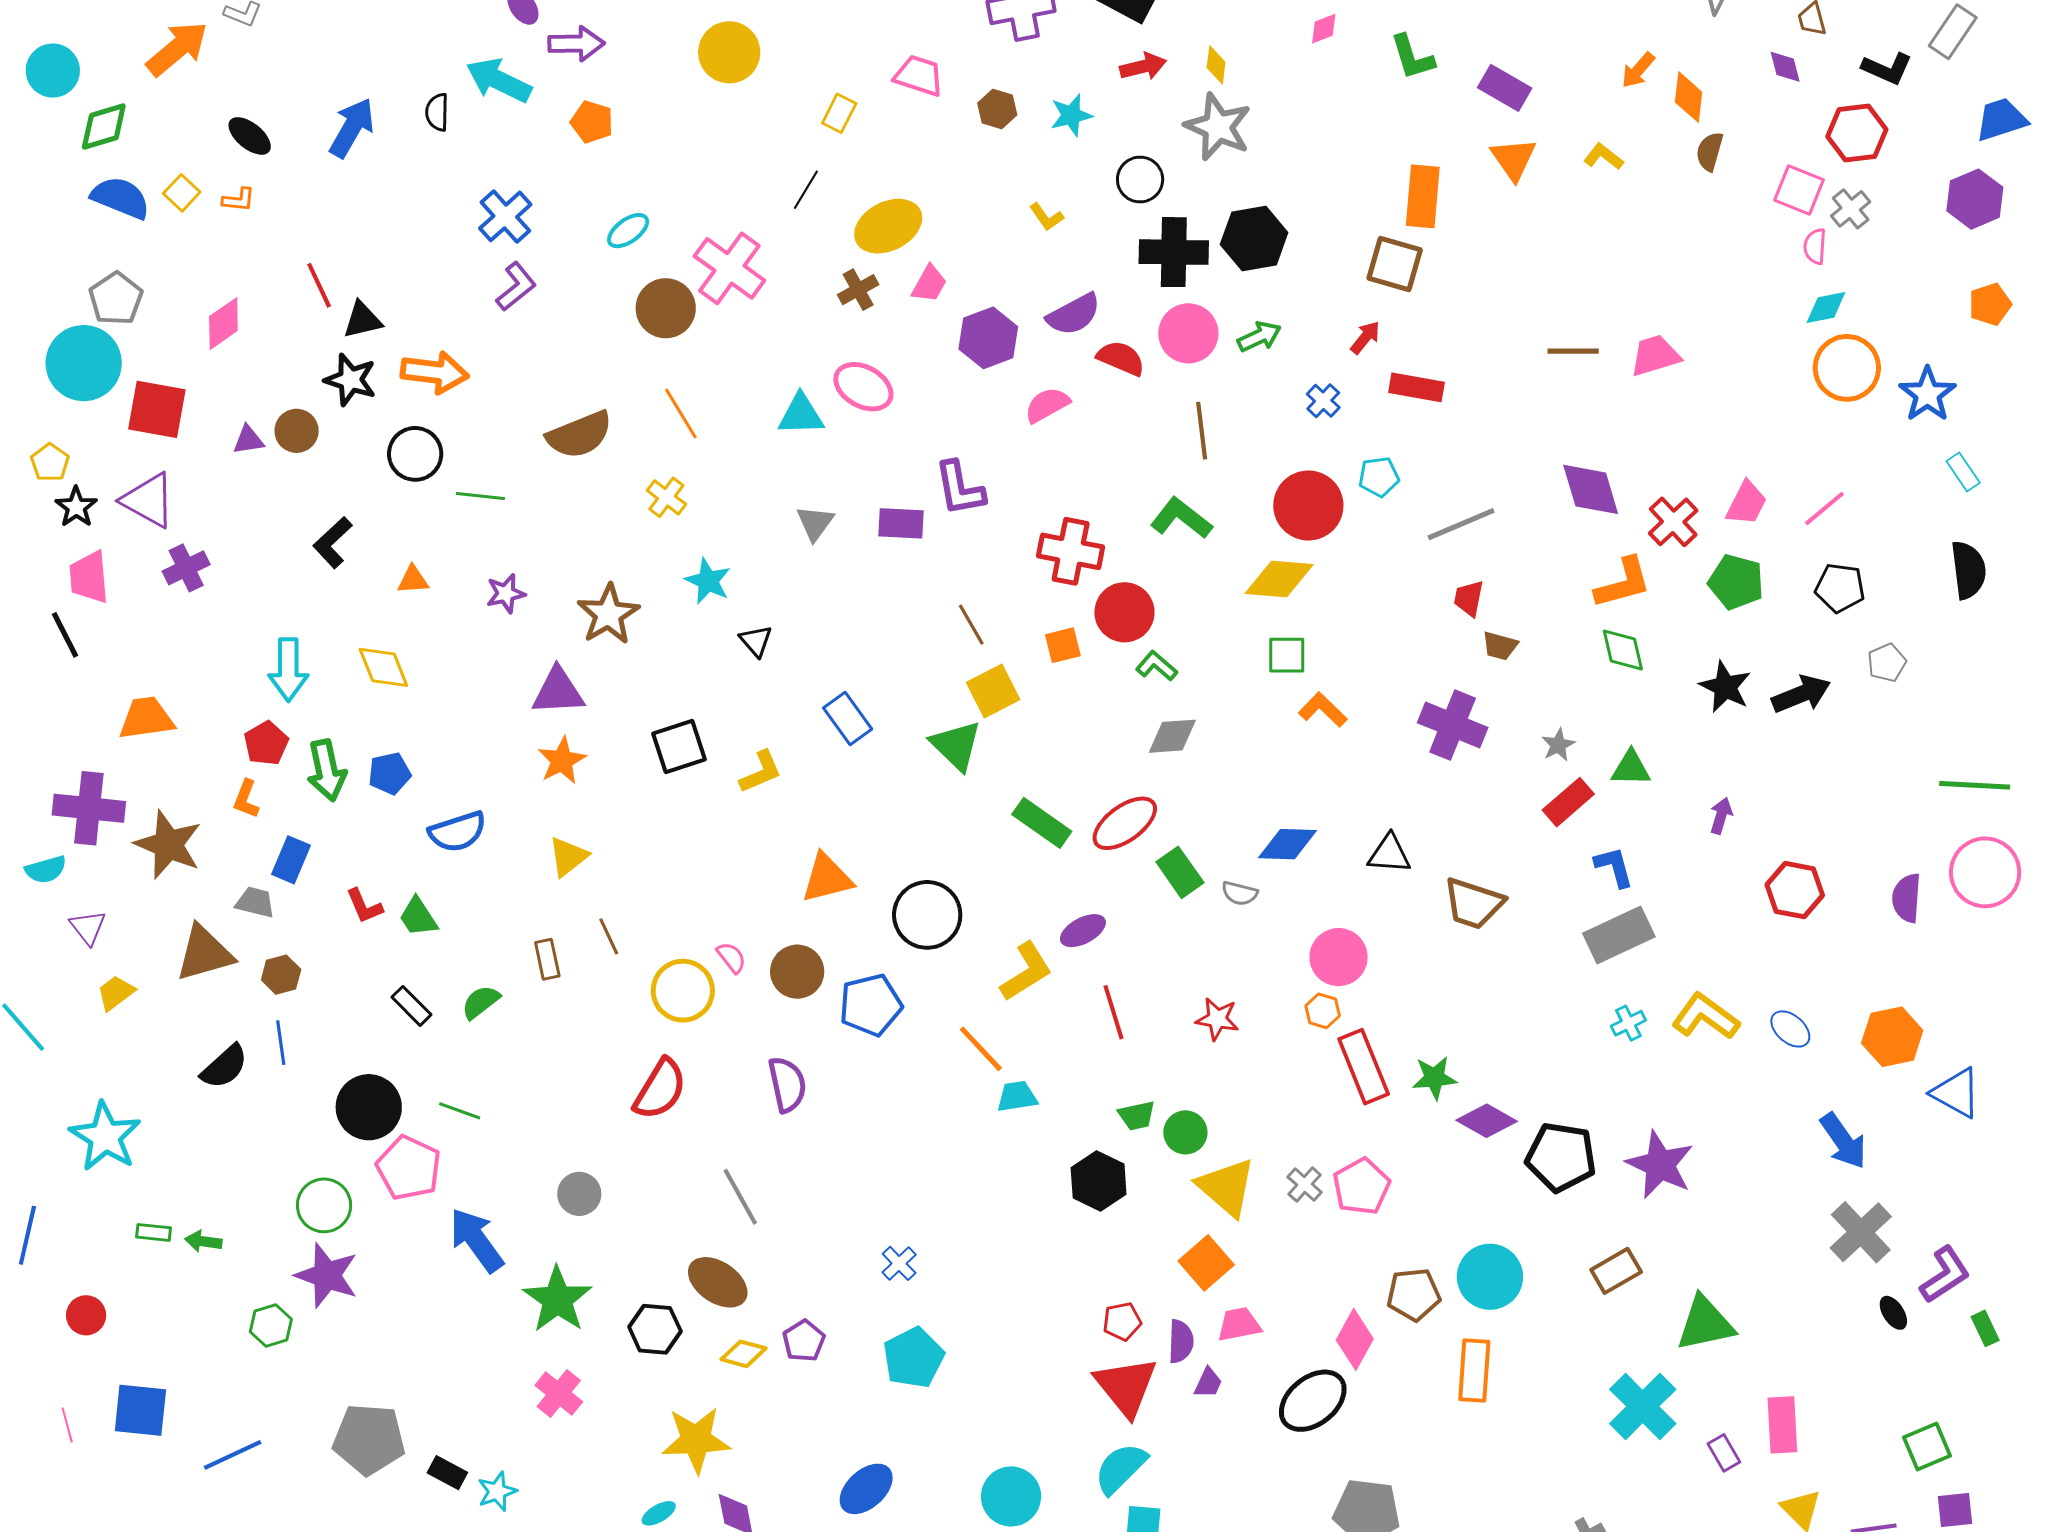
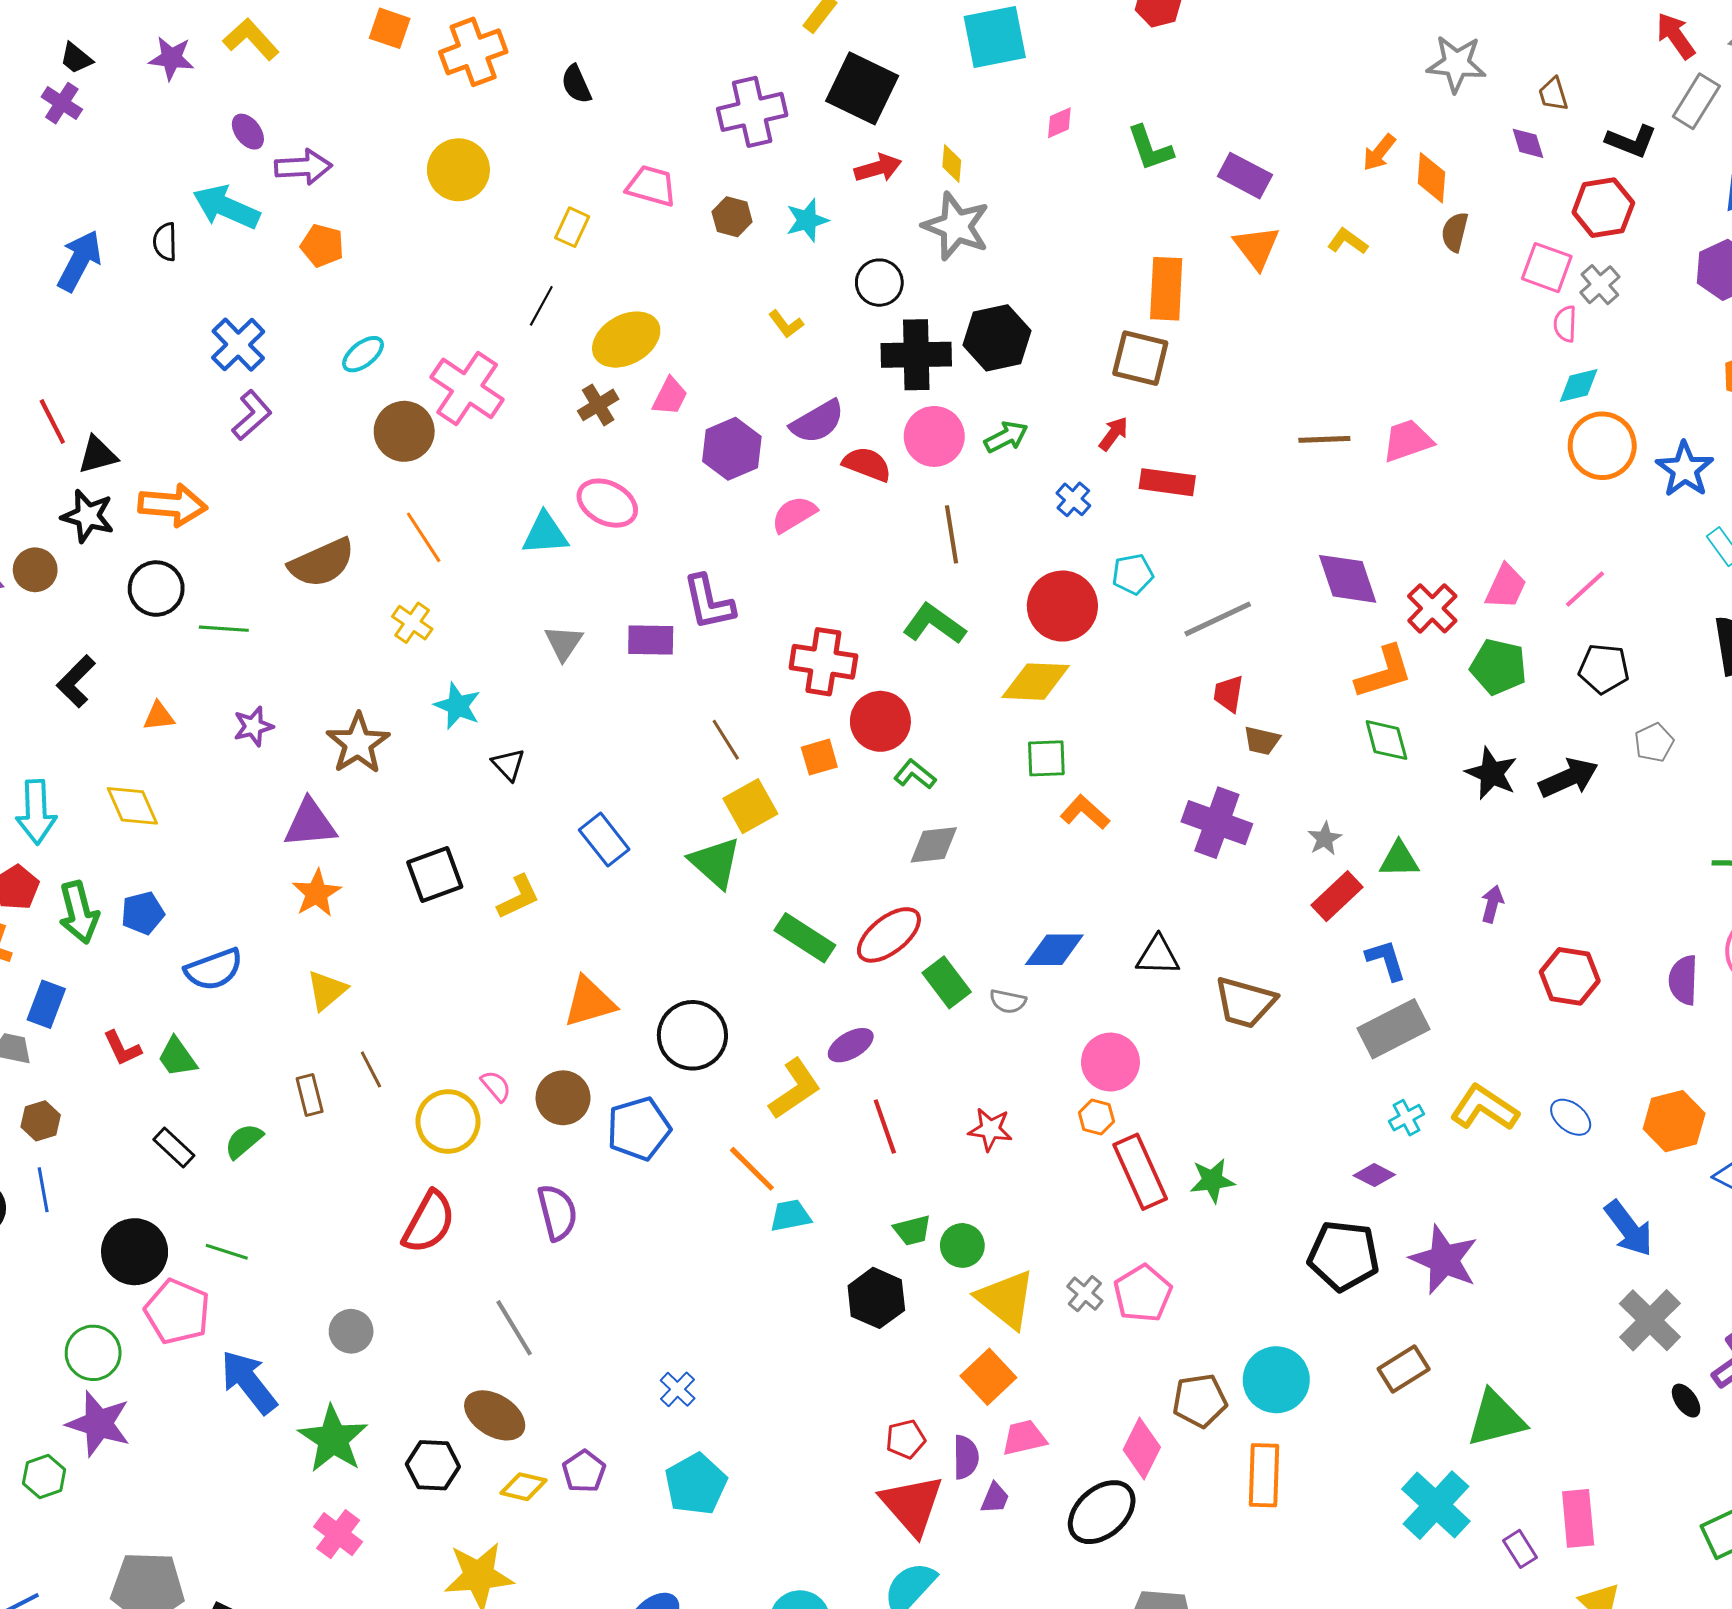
purple diamond: (1487, 1121) -> (1374, 1175), moved, size x0.7

